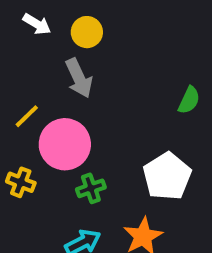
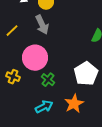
yellow line: (27, 116) -> (12, 31), moved
green cross: (91, 188) -> (48, 80), turned -32

